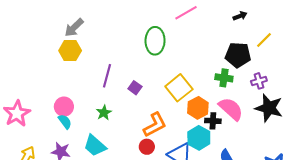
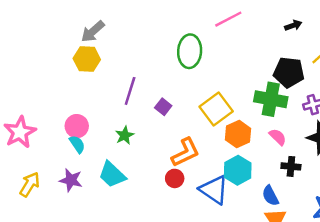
green cross: (224, 78) -> (271, 99), size x1.5
pink semicircle: (231, 109) -> (278, 137), size x0.6
black cross: (213, 121) -> (291, 166), moved

